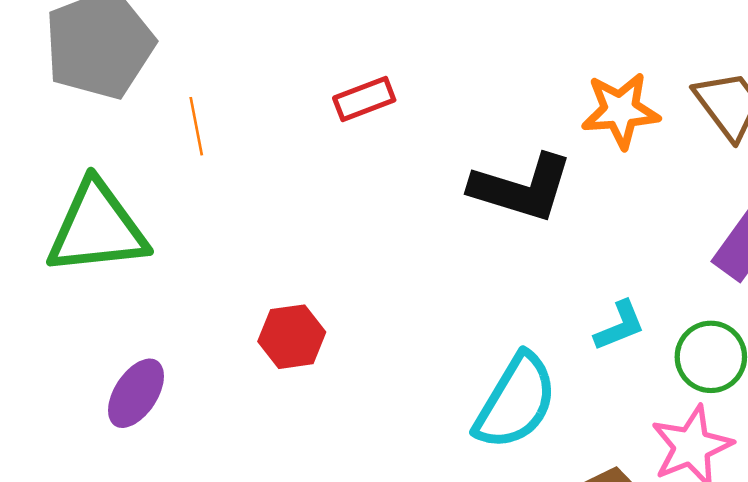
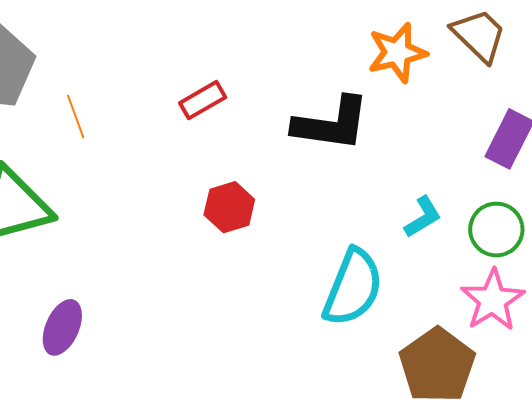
red rectangle: (364, 99) -> (203, 100), moved
red hexagon: (292, 337) -> (229, 207), moved

